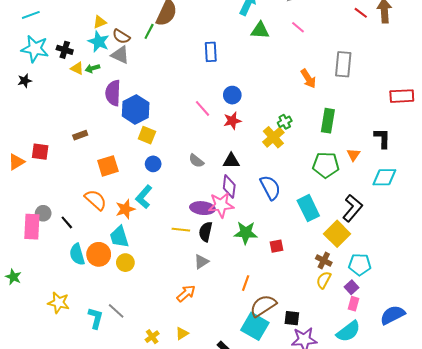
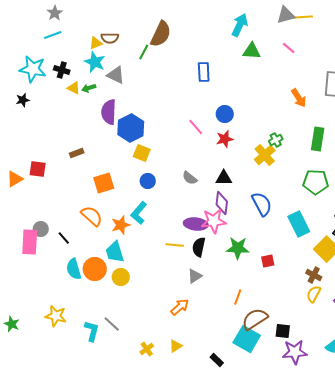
cyan line: (31, 15) -> (53, 35), moved
brown semicircle: (121, 36) -> (110, 38), moved, turned -30
green star: (13, 277) -> (12, 324), moved

